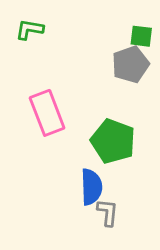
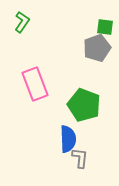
green L-shape: (30, 29) -> (22, 22), turned 115

